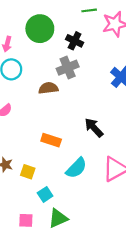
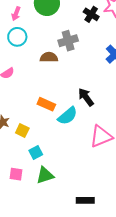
black cross: (75, 41) -> (91, 14), moved
cyan semicircle: (76, 168) -> (68, 116), moved

